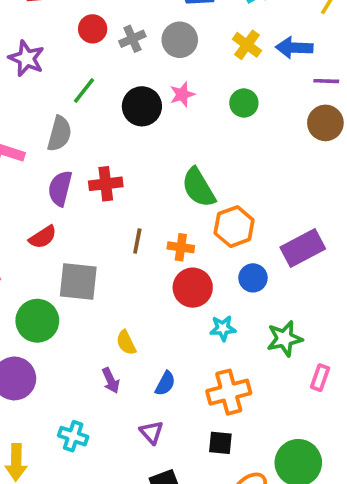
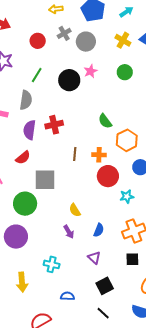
gray cross: (132, 39) -> (64, 33), moved
green semicircle: (198, 188) -> (105, 121), size x0.7

